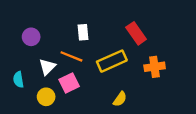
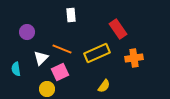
white rectangle: (83, 32) -> (71, 15), moved
yellow circle: (46, 97) -> (47, 89), moved

